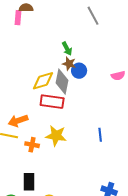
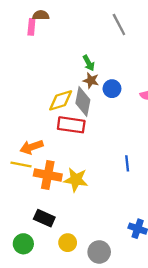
blue circle: (79, 71) -> (112, 89), moved
yellow star: (56, 136) -> (76, 180), moved
orange cross: (32, 145) -> (48, 175), size x1.6
black rectangle: (29, 182) -> (44, 218), turned -66

